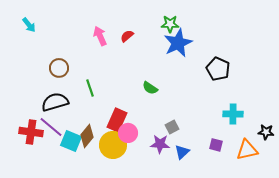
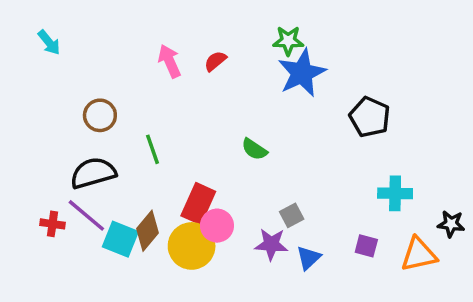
red cross: (31, 132) -> (52, 224), size x0.6

